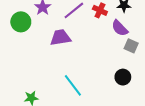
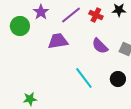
purple semicircle: (120, 28) -> (100, 46), moved
cyan line: (73, 85) -> (84, 78), moved

